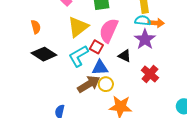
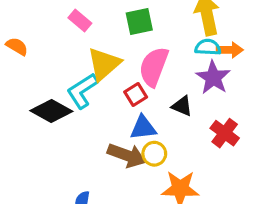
orange semicircle: (36, 27) -> (17, 46), moved, turned -40
red square: (96, 47) -> (136, 95), turned 32
cyan L-shape: (78, 56) -> (82, 91), moved
brown arrow: (89, 84) -> (127, 155), turned 55

